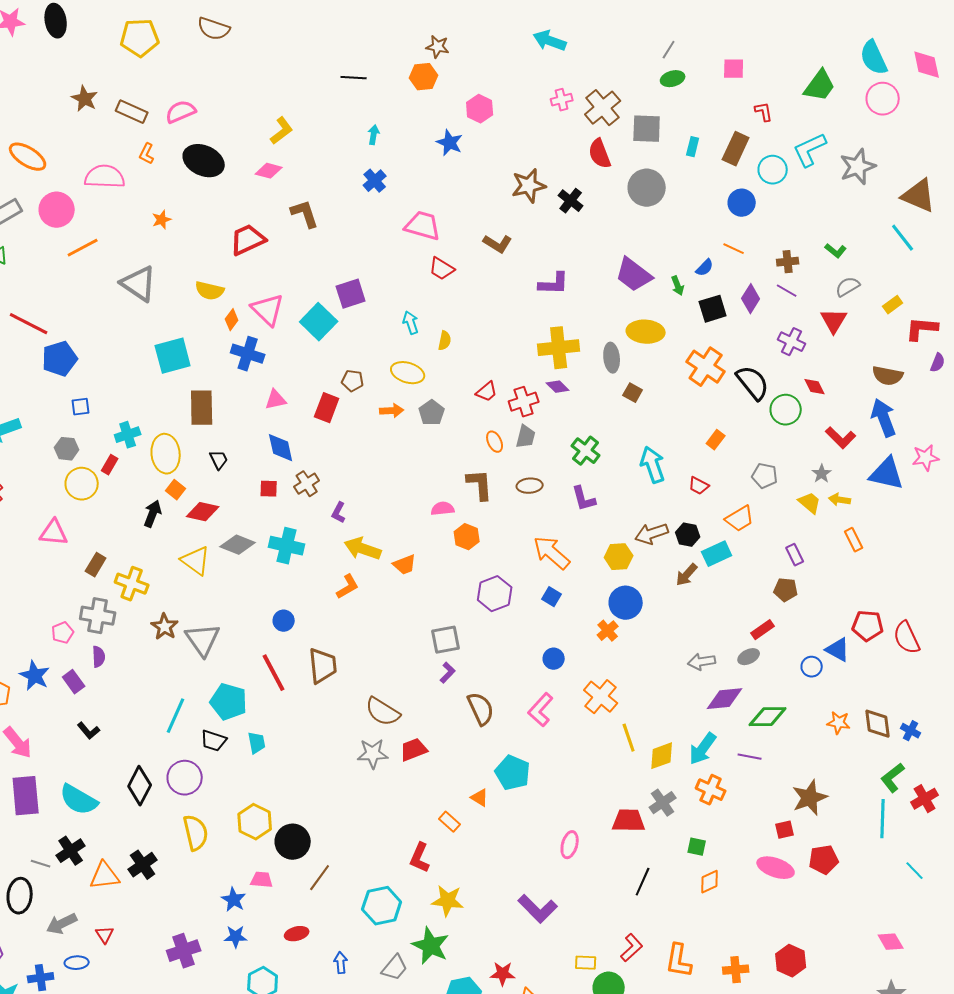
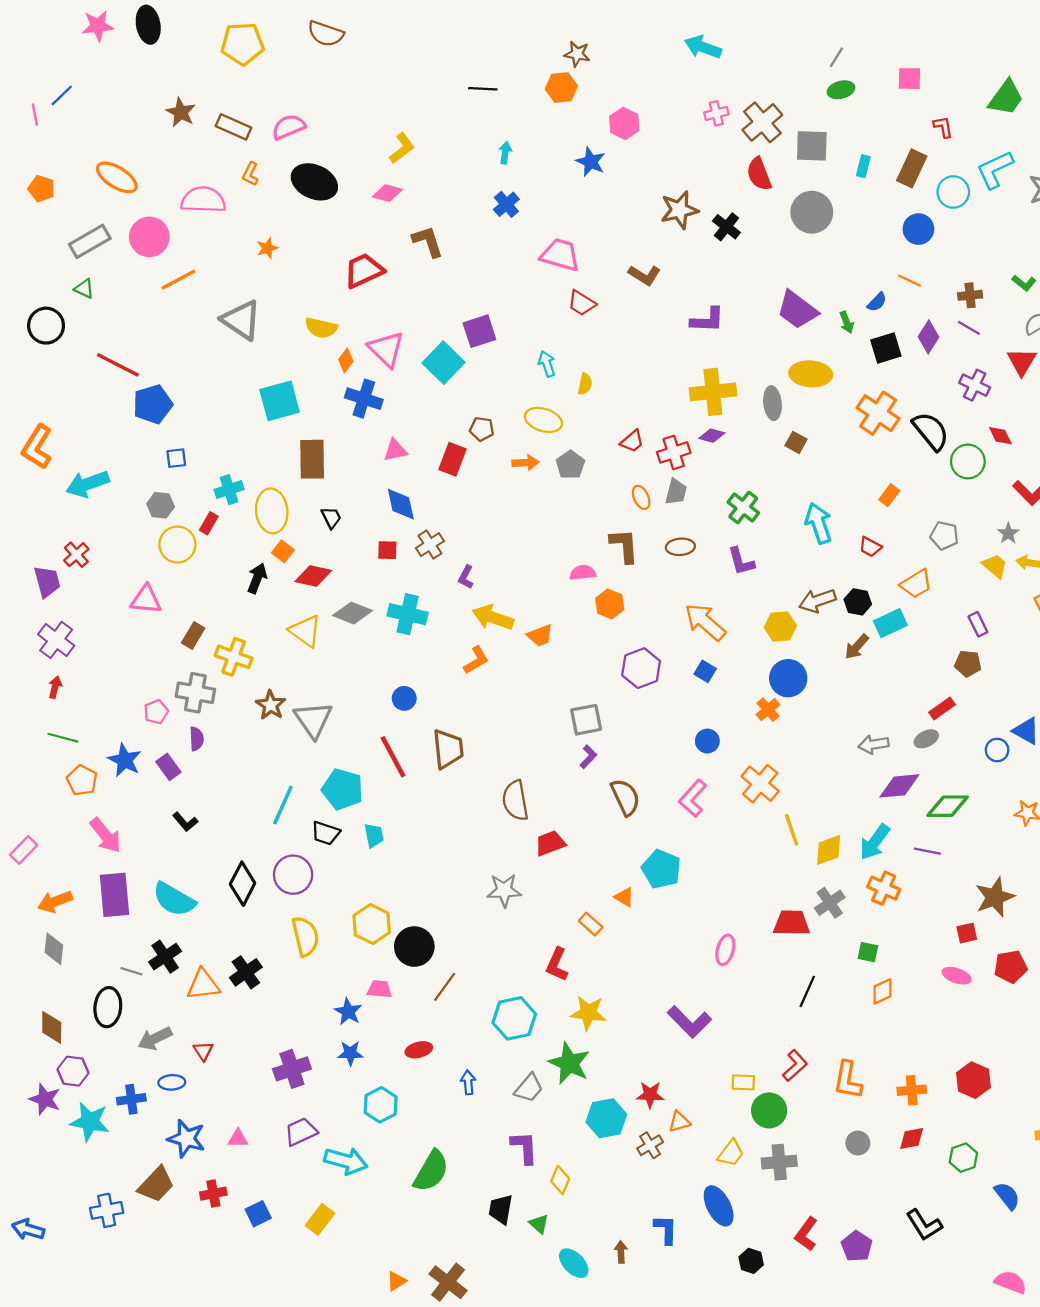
purple diamond: (558, 387) -> (712, 436), turned -30
brown semicircle: (383, 712) -> (515, 801), turned 48
gray star: (373, 754) -> (504, 890), moved
pink ellipse: (776, 868) -> (957, 976), size x0.7

